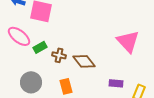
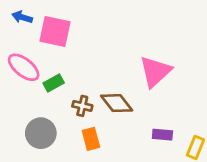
pink triangle: (128, 41) -> (155, 72), moved, turned 30
brown cross: (59, 55) -> (82, 106), moved

